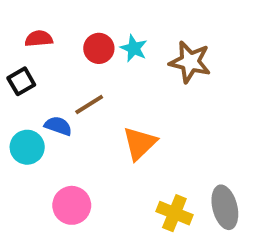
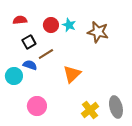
black square: (21, 81) -> (29, 42), moved
yellow cross: (174, 213) -> (90, 110), turned 30

